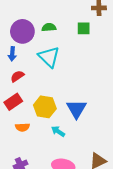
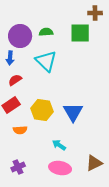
green square: (84, 28) -> (80, 33), size x1.5
cyan arrow: (58, 131) -> (59, 145), moved

